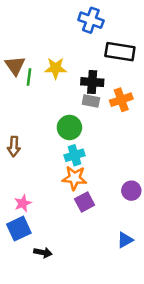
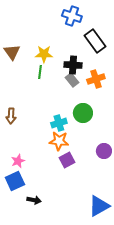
black rectangle: (120, 52) -> (95, 41), turned 45
green line: (29, 77) -> (40, 72), moved
gray rectangle: (91, 101) -> (72, 80), turned 40
green circle: (69, 127) -> (83, 113), moved
blue triangle: (125, 240) -> (99, 206), moved, size x1.6

